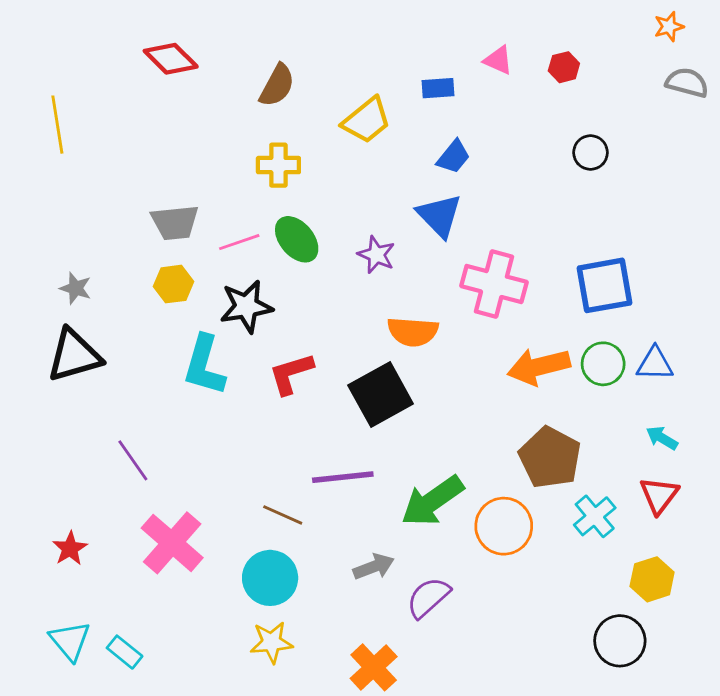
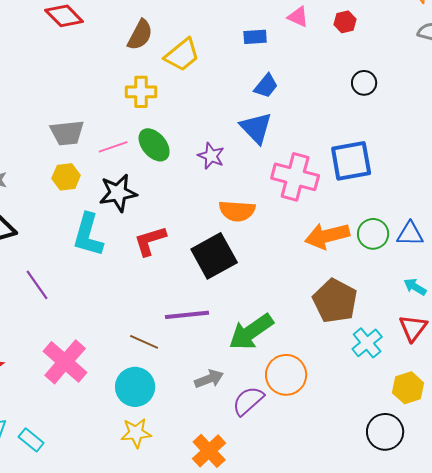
yellow trapezoid: (367, 120) -> (182, 55), moved
blue square: (604, 285) -> (351, 161), moved
purple line: (133, 460) -> (37, 285), moved
orange circle: (504, 526) -> (286, 375), moved

